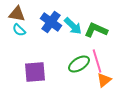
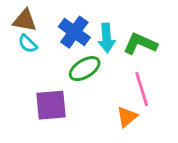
cyan arrow: (73, 26) -> (107, 38), turned 42
green ellipse: (79, 64) -> (85, 69), moved
orange triangle: (104, 80) -> (127, 117), moved

